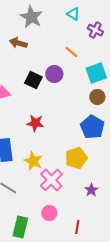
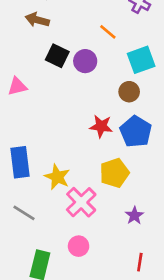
black square: (33, 80) -> (57, 56), moved
brown circle: (97, 97) -> (129, 92), moved
red star: (35, 123) -> (101, 126), moved
red line: (77, 227) -> (140, 262), moved

